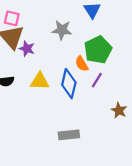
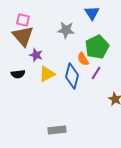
purple star: (27, 49) -> (36, 55), moved
yellow triangle: (40, 81) -> (47, 74), turned -30
gray rectangle: (69, 135) -> (57, 130), moved

